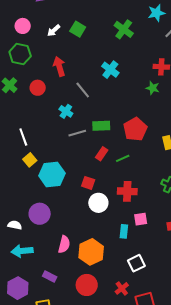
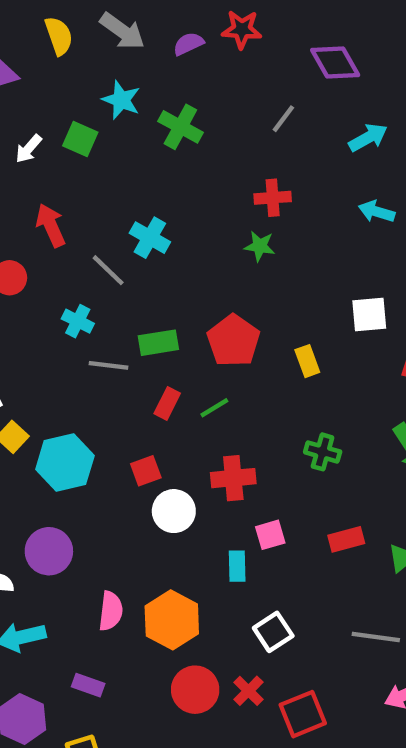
cyan star: (156, 13) -> (121, 100), moved, turned -30
cyan cross: (110, 70) -> (150, 238), moved
gray line: (77, 133) -> (109, 365), turned 30
red square: (88, 183) -> (146, 471), turned -32
red circle: (87, 285) -> (195, 690), moved

